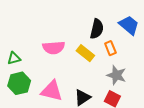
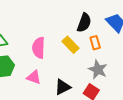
pink semicircle: (54, 48) -> (39, 48), moved, turned 90
pink triangle: (52, 91) -> (34, 77), size x0.7

